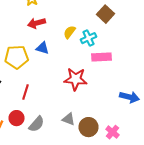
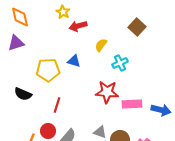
red arrow: (36, 23) -> (78, 26), moved
cyan cross: (88, 38) -> (120, 63), moved
pink rectangle: (102, 57) -> (132, 104), moved

